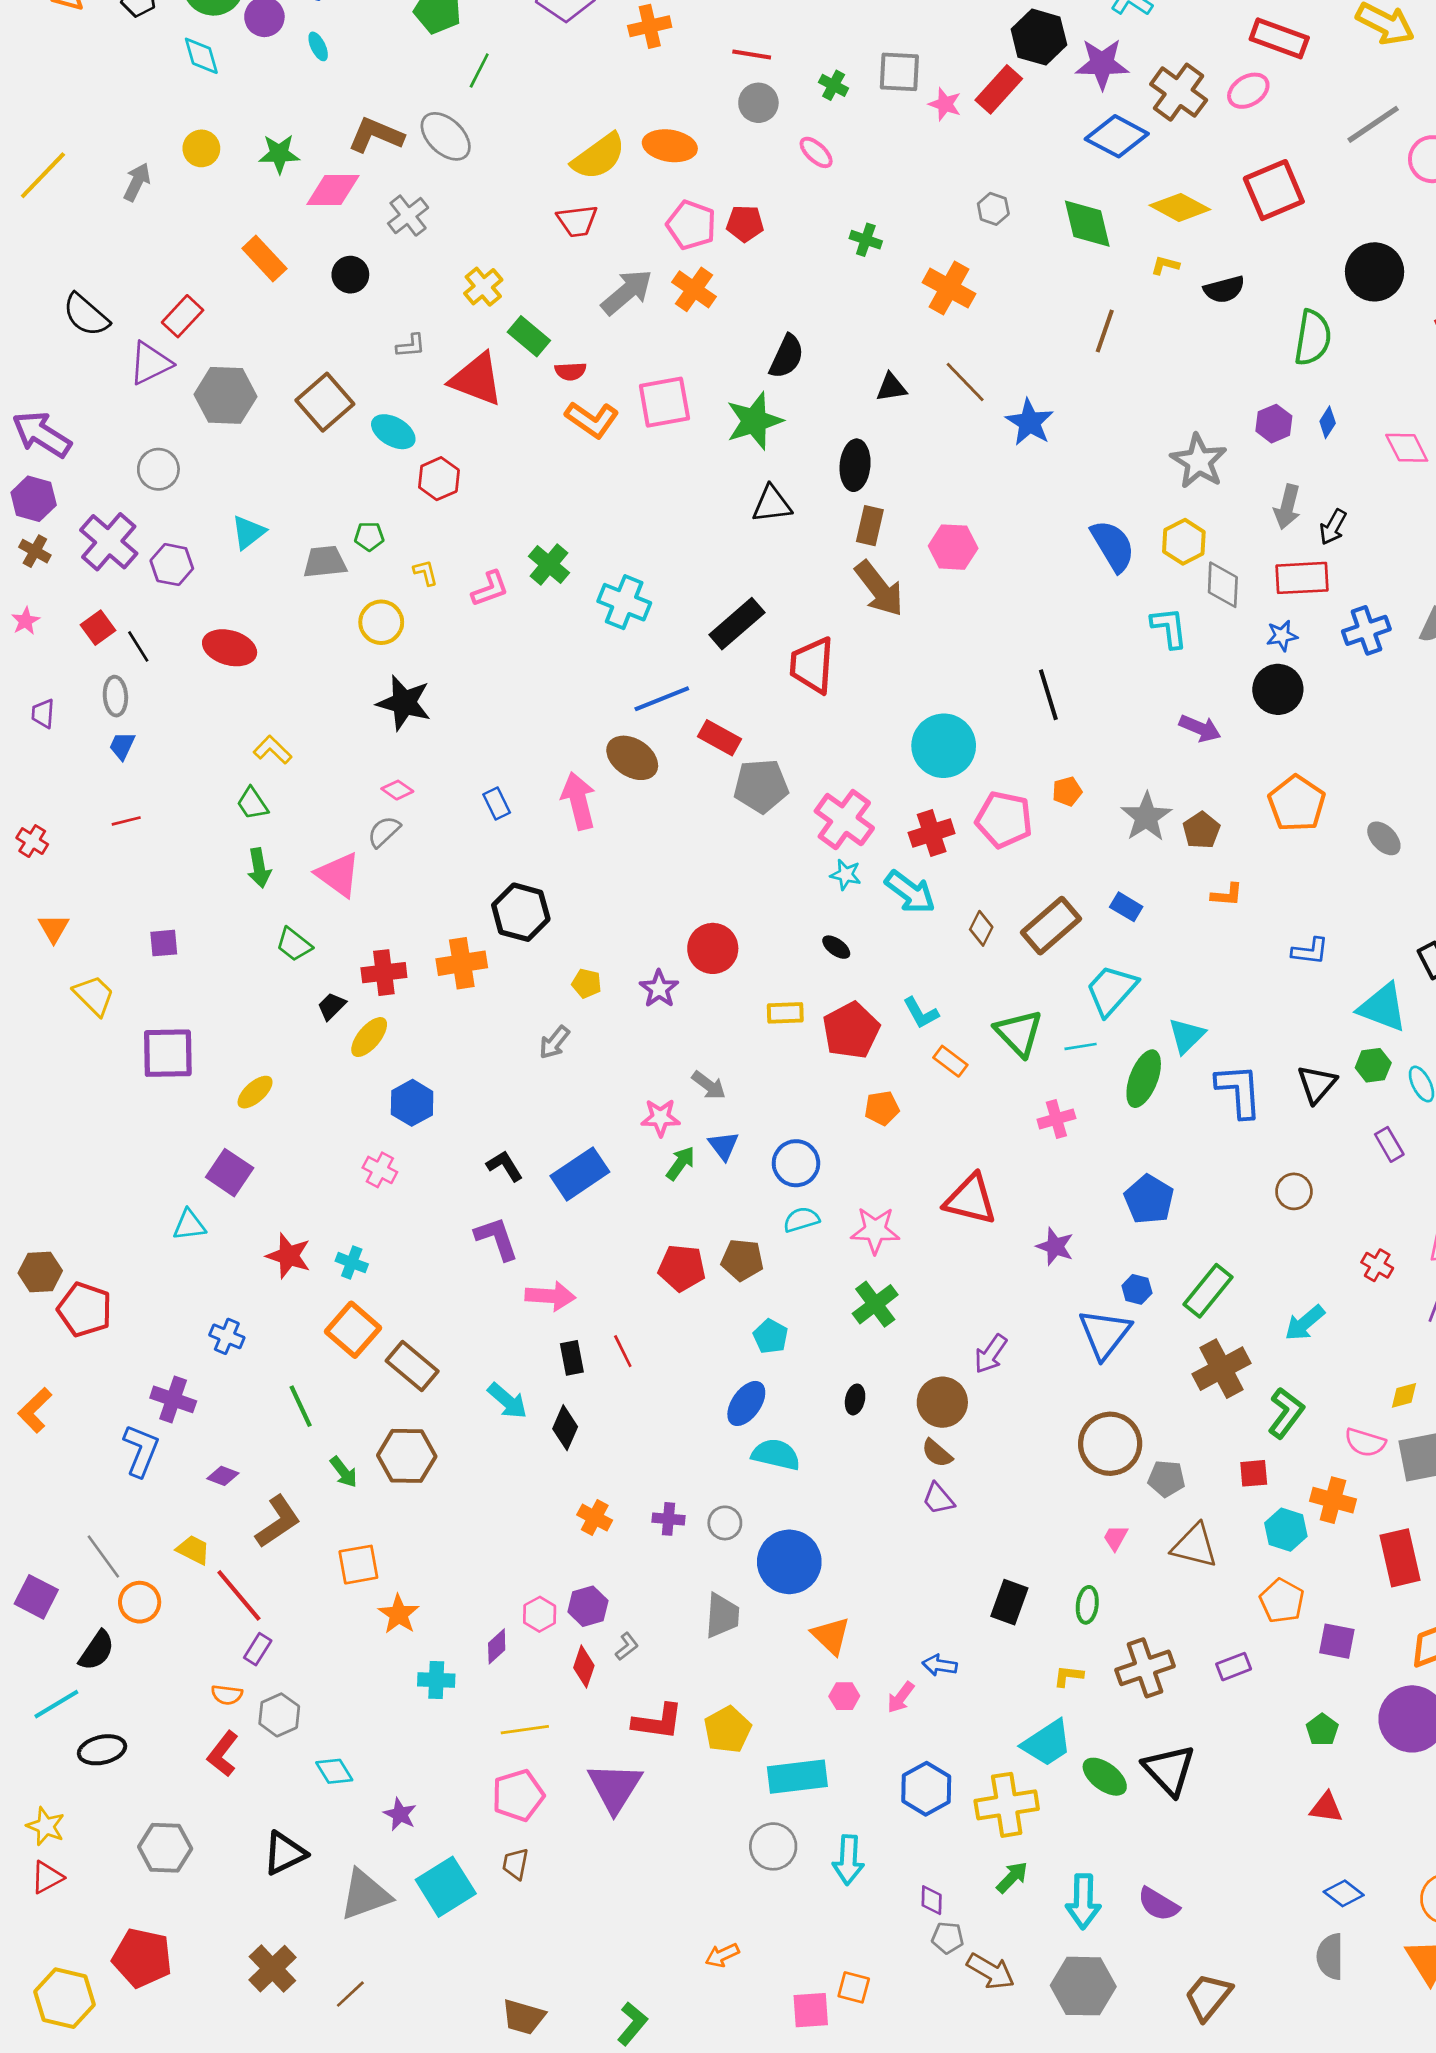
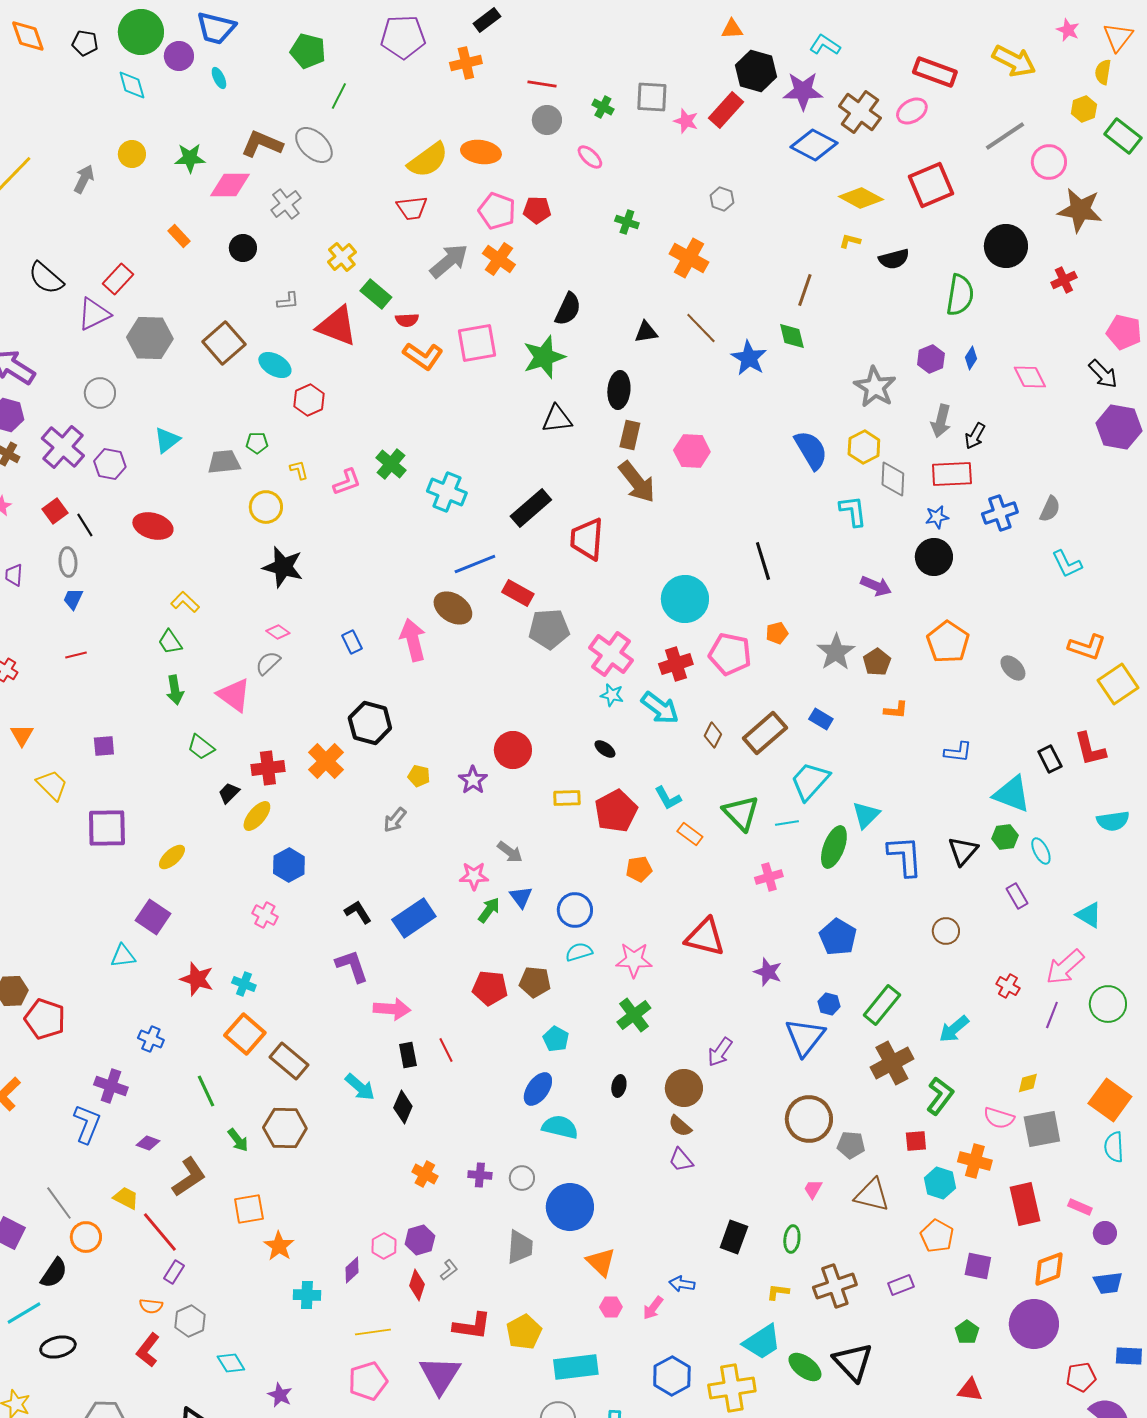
green diamond: (1087, 224) -> (792, 336), moved, size x0.7
orange rectangle: (264, 259) -> (179, 236), size x0.7
orange cross: (462, 963) -> (326, 761), turned -36

